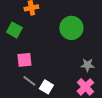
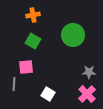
green square: (14, 30) -> (33, 41), moved
gray line: (29, 81) -> (14, 84), moved, turned 56

